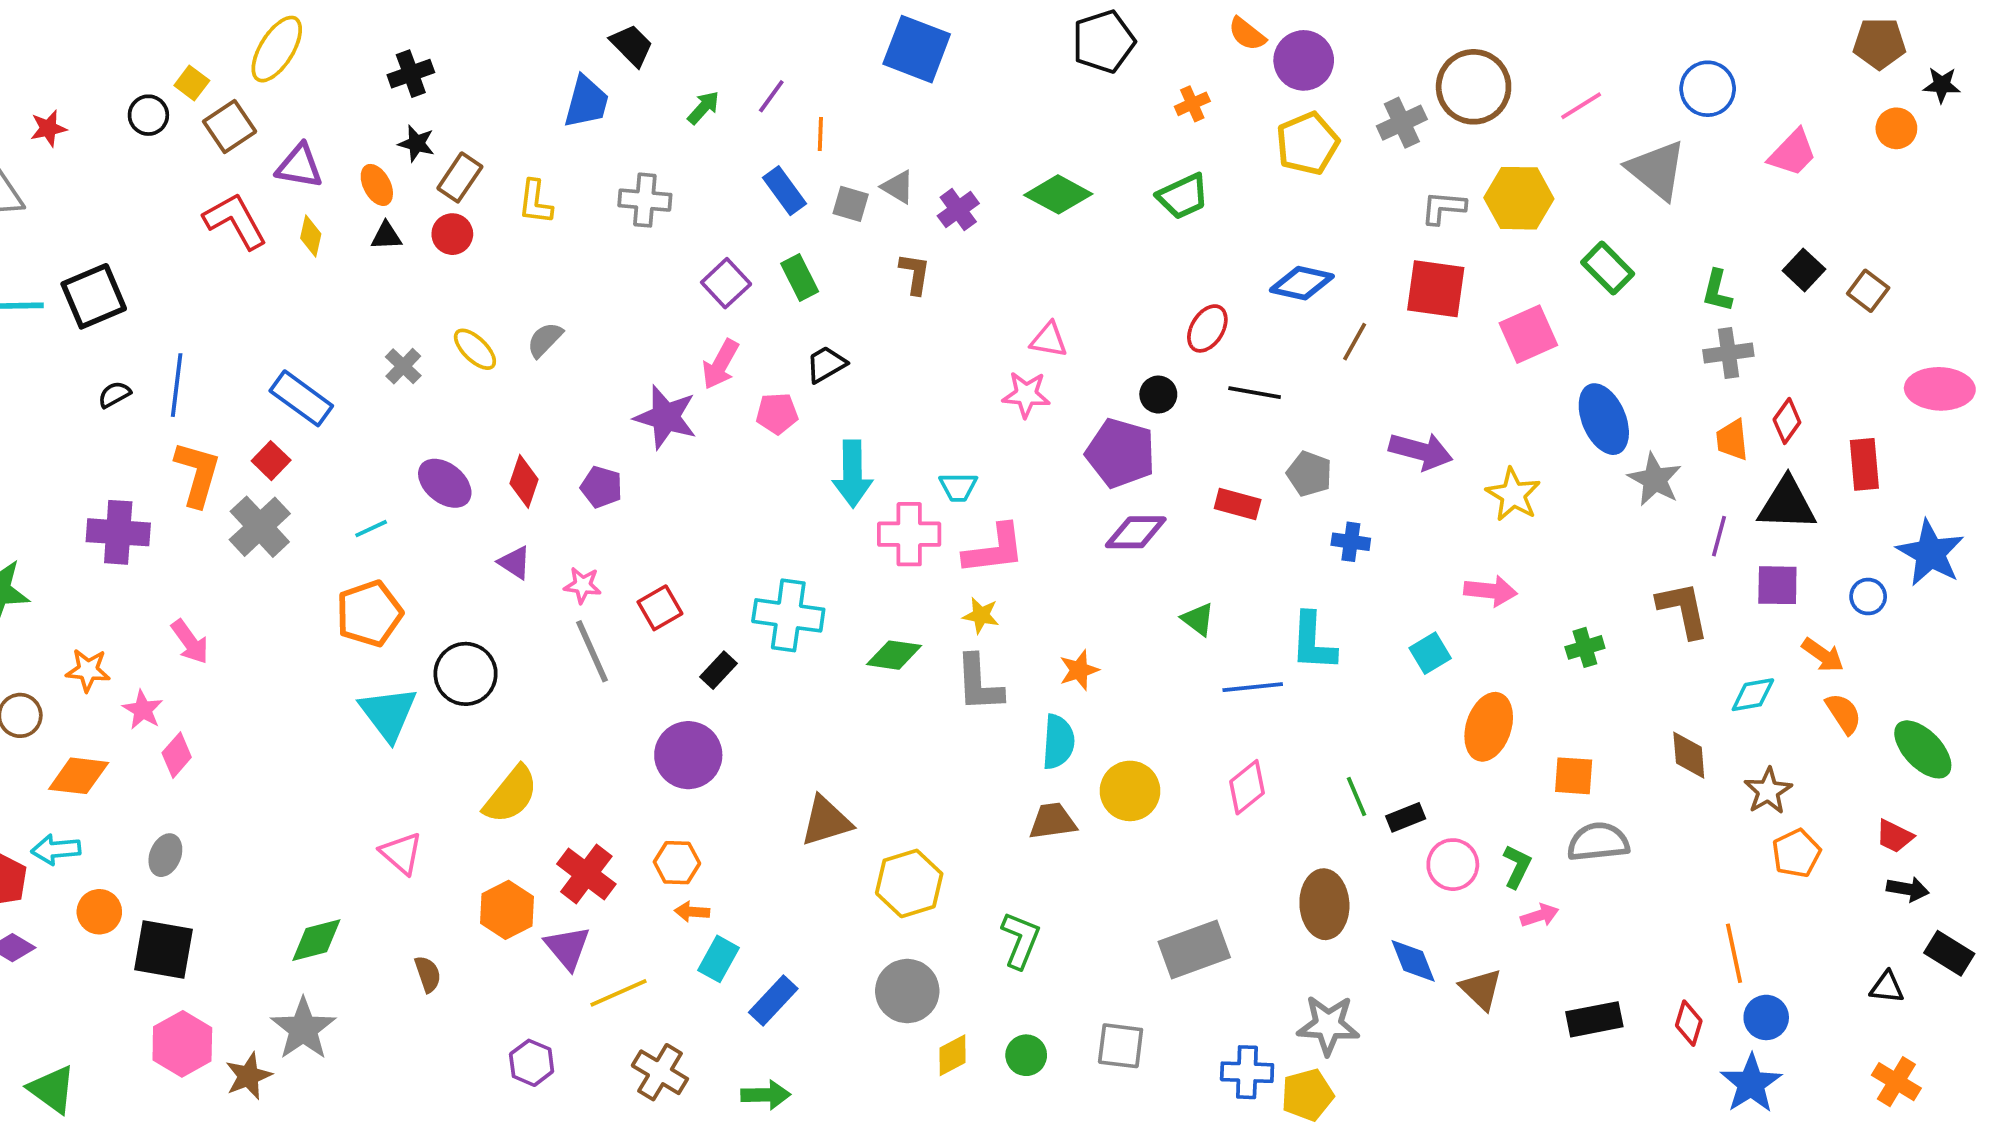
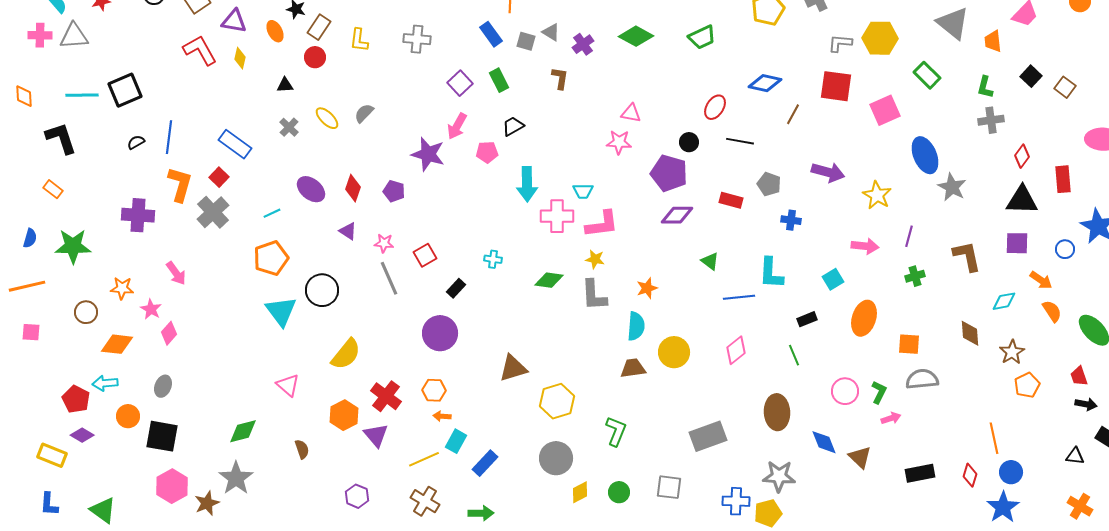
black triangle: (386, 236) -> (285, 85), moved
orange trapezoid: (1732, 440) -> (993, 41), moved
purple line: (1719, 536) -> (909, 236), moved
cyan cross: (788, 615) -> (493, 259), size x0.5
black rectangle: (1406, 817) -> (807, 319), moved
red trapezoid: (1895, 836) -> (1079, 376), turned 45
yellow line: (618, 993) -> (424, 459), moved

